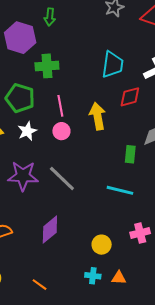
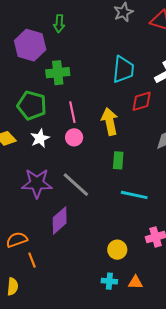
green rectangle: (130, 154) -> (118, 160), moved
purple diamond: (50, 229) -> (60, 220), moved
orange line: (39, 285) -> (32, 260), moved, turned 35

